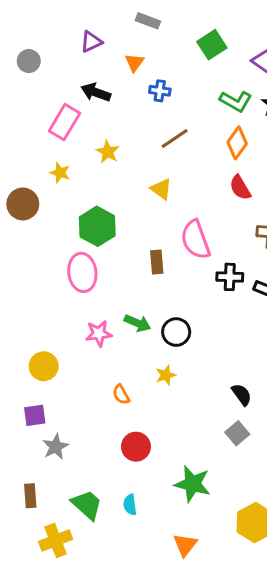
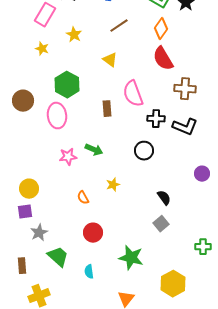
red semicircle: (240, 188) -> (163, 59), size x1.4
brown circle: (23, 204) -> (23, 101), moved
black circle: (176, 332) -> (144, 151), moved
yellow circle: (44, 366) -> (29, 189), moved
green trapezoid: (87, 505) -> (58, 257), moved

